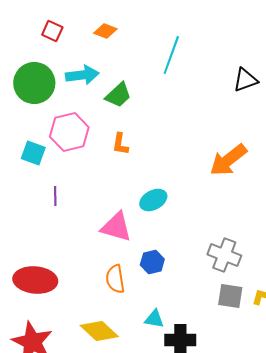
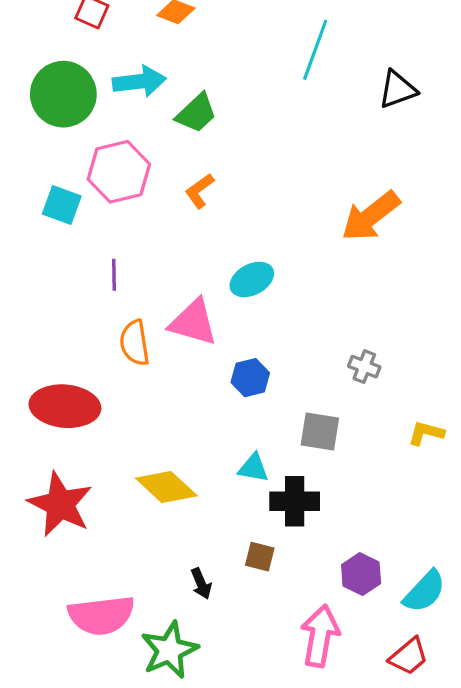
cyan line: (171, 55) -> (315, 50), moved
orange L-shape: (120, 144) -> (200, 191), turned 45
purple line: (55, 196) -> (114, 275), moved
gray cross: (224, 255) -> (364, 367), size x0.6
orange semicircle: (115, 279) -> (135, 343), moved
gray square: (230, 296) -> (320, 432), moved

